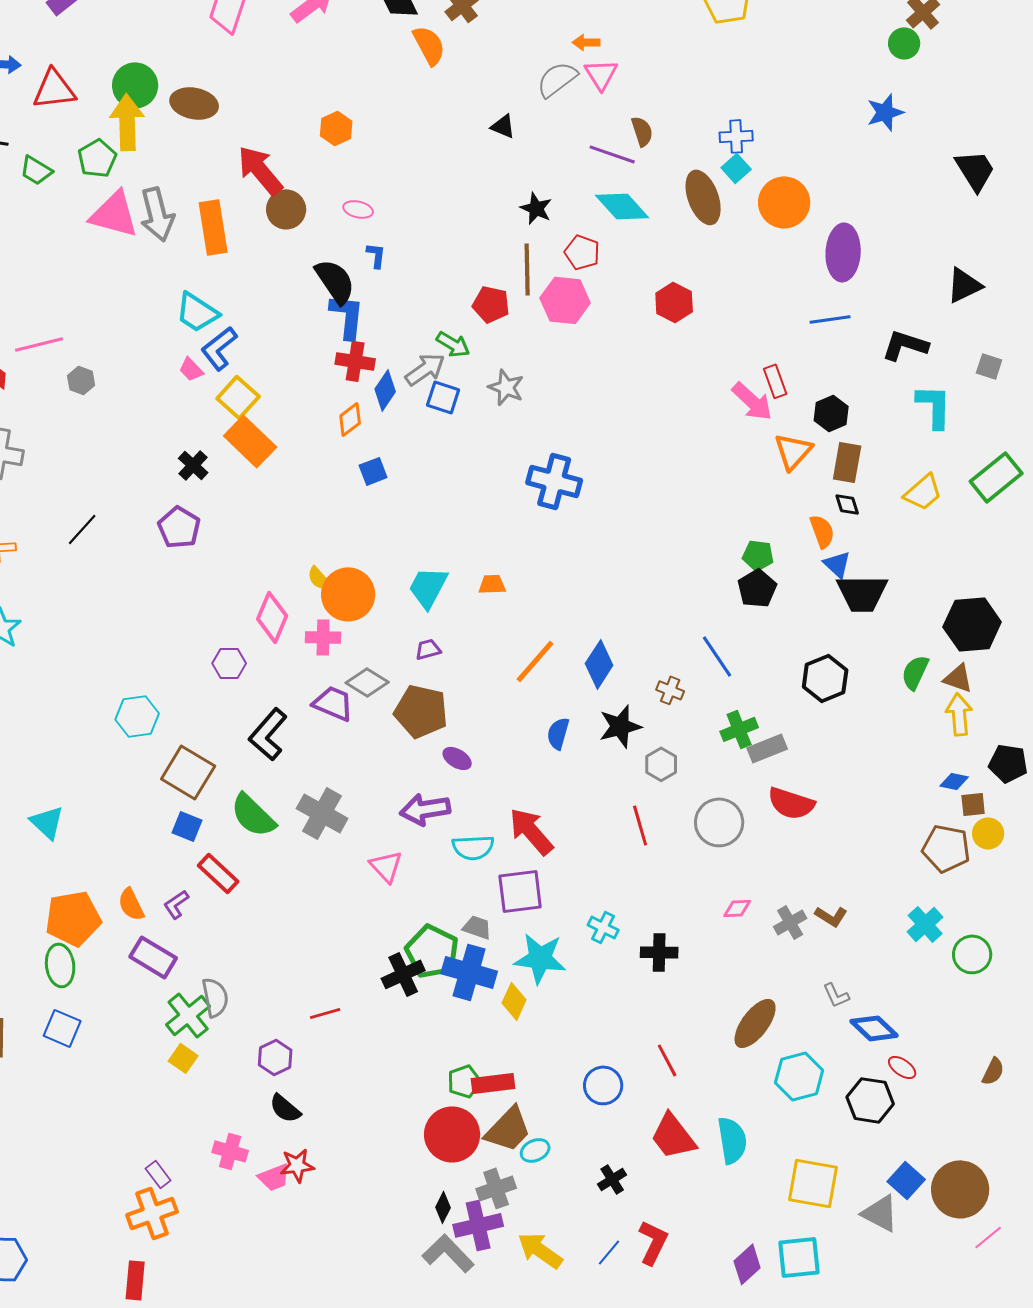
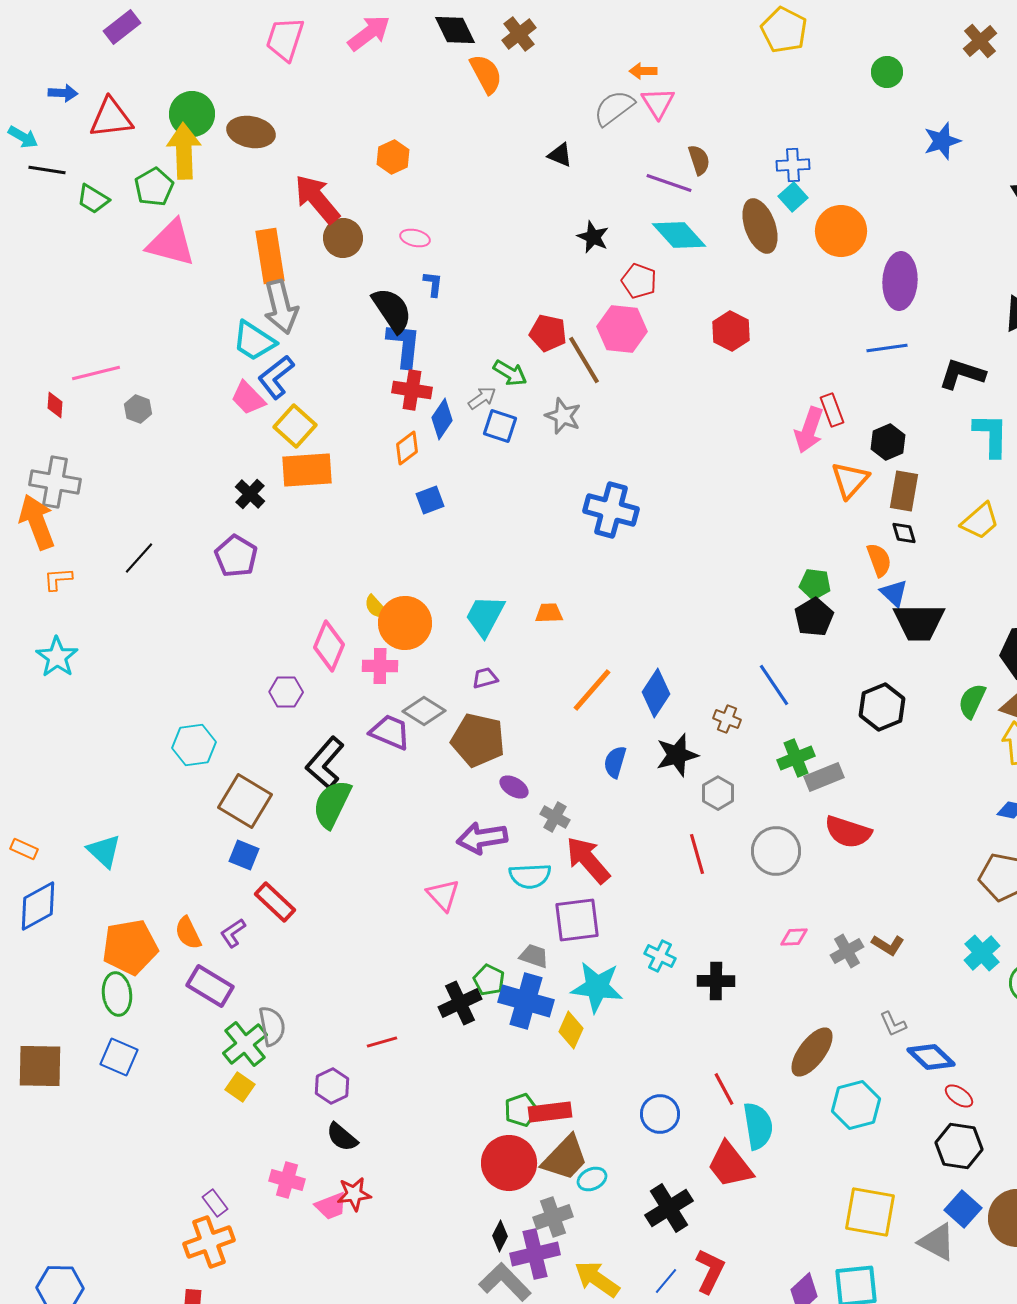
green circle: (904, 43) -> (887, 72), moved
gray arrow: (157, 214) -> (281, 307), moved
brown line: (527, 269) -> (584, 360), moved, turned -30
pink trapezoid: (191, 369) -> (248, 398), size x1.4
gray arrow: (425, 369) -> (482, 398), size x0.7
pink arrow: (752, 401) -> (809, 430), turned 66
orange rectangle: (250, 441) -> (307, 470), turned -48
gray cross: (322, 813) -> (555, 817), moved, size x0.6
green semicircle: (253, 815) -> (332, 804), moved, turned 72
green pentagon: (432, 951) -> (489, 980), size x0.6
black hexagon: (870, 1100) -> (959, 1146), moved
cyan semicircle: (732, 1140) -> (758, 1126), moved
black cross: (612, 1179) -> (669, 1208), size x1.6

